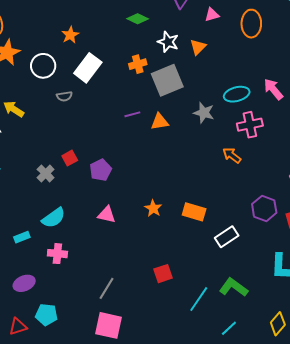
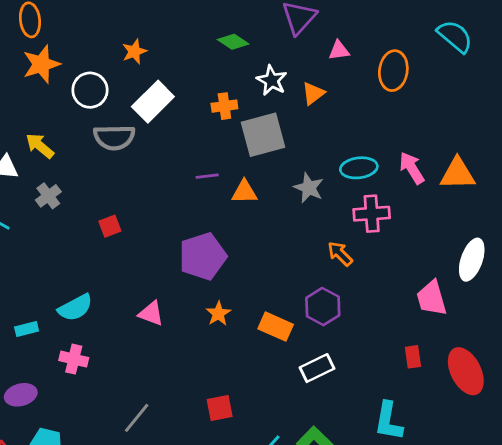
gray semicircle: (64, 96) -> (114, 137), size x1.8
purple pentagon: (101, 170) -> (203, 256), moved, size x1.5
gray cross: (46, 173) -> (48, 196), moved
purple hexagon: (264, 208) -> (323, 307), moved

